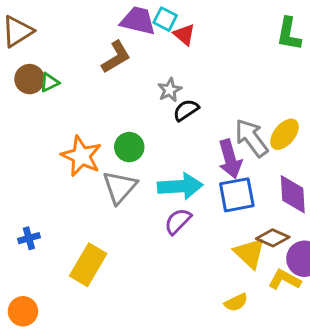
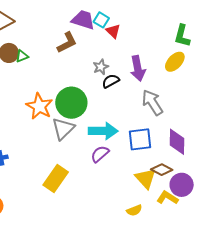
yellow ellipse: (284, 134) -> (175, 62), moved
green circle: (129, 147) -> (71, 103), size x1.6
purple arrow: (230, 159) -> (138, 68), moved
yellow rectangle: (88, 265) -> (56, 178), moved

